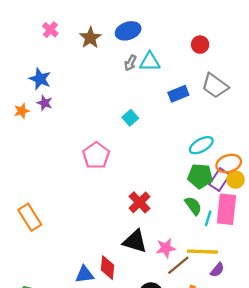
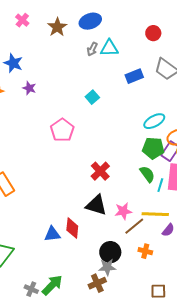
purple star: (45, 103) -> (29, 88), moved

